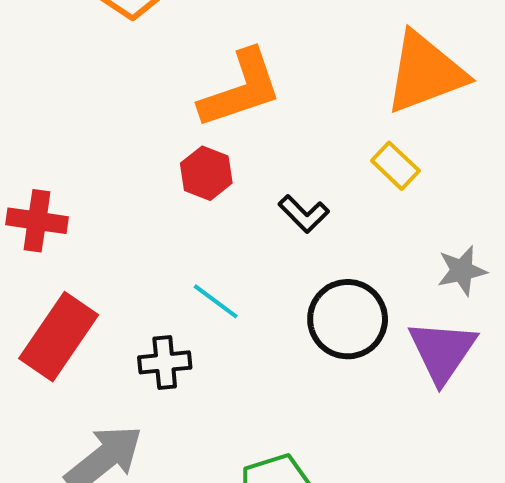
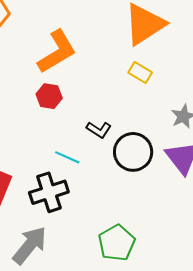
black L-shape: (304, 214) -> (99, 130), moved
black cross: (165, 362) -> (49, 192), size x1.5

